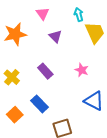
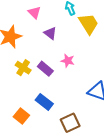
pink star: (82, 70) -> (68, 61), moved
yellow cross: (12, 77) -> (23, 68), moved

